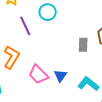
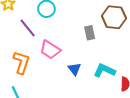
pink trapezoid: (38, 74) -> (50, 50), moved

